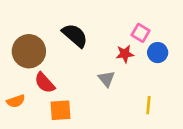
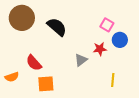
brown circle: (29, 51) -> (22, 18), moved
red star: (125, 54) -> (100, 49), moved
gray triangle: (106, 79) -> (81, 60), turned 32

